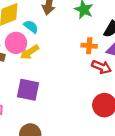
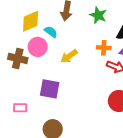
yellow arrow: (30, 52) -> (69, 56), moved

